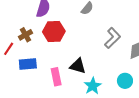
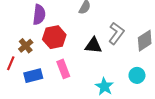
black triangle: (78, 66) -> (93, 45), moved
pink rectangle: (56, 77) -> (63, 69), moved

